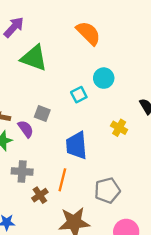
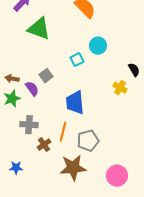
gray square: (42, 114) -> (46, 76), turned 32
yellow cross: (119, 128) -> (120, 88), moved
gray pentagon: (107, 190) -> (88, 141), moved

